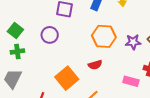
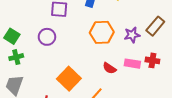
red semicircle: (95, 65) -> (109, 68), moved, turned 56
pink rectangle: (131, 81) -> (132, 64), moved

